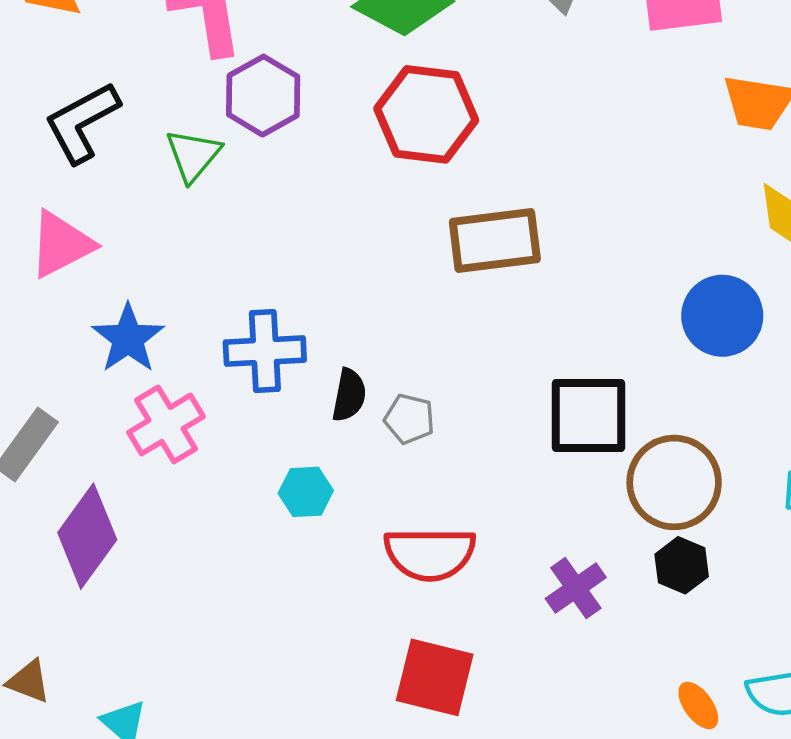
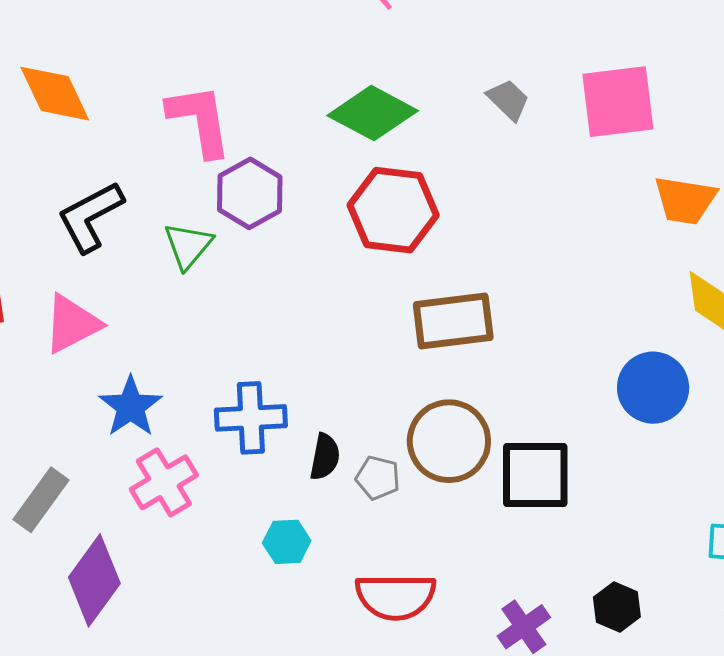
brown circle: (674, 482) -> (449, 441), moved

